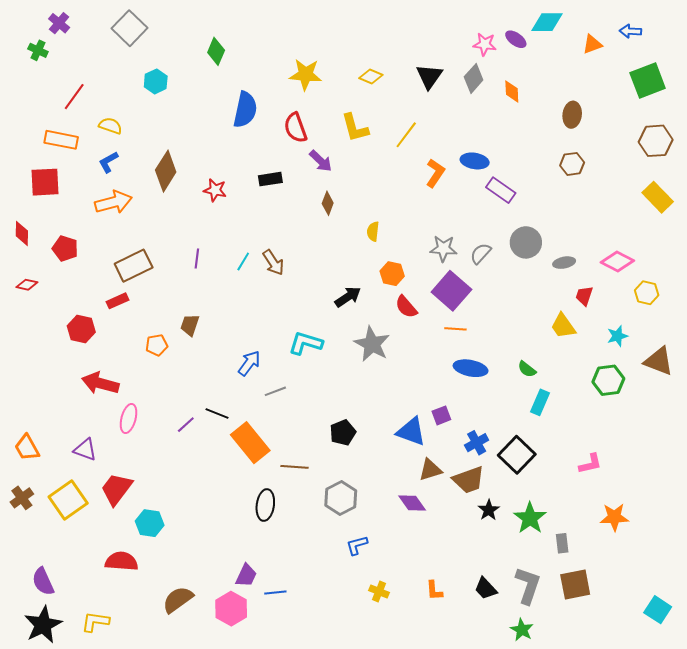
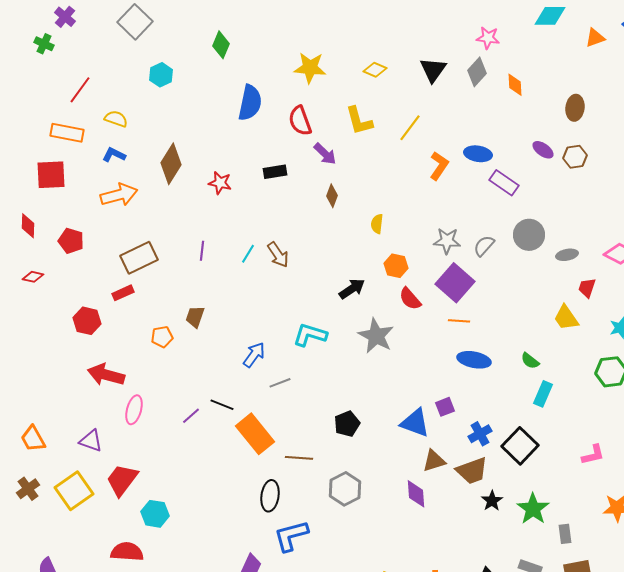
purple ellipse: (516, 39) -> (543, 150), moved
blue L-shape: (108, 162) -> (114, 155), turned 55
purple diamond: (412, 503) -> (416, 494), turned 32
blue L-shape: (357, 545) -> (291, 536), moved, size x1.6

